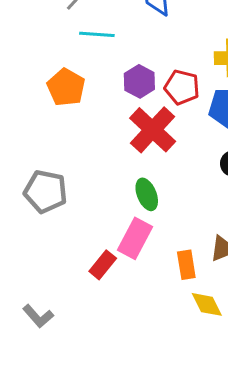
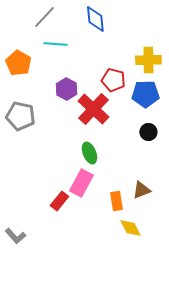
purple hexagon: (139, 81) -> (66, 89), moved
orange pentagon: (66, 87) -> (18, 63), moved
gray pentagon: (45, 191) -> (20, 116), moved

